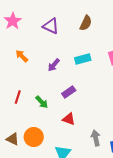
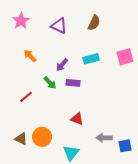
purple rectangle: (69, 92) -> (73, 83), moved, turned 40
red line: (18, 97) -> (26, 97), turned 32
green arrow: (42, 102) -> (50, 83), moved
gray arrow: (96, 138) -> (104, 138), turned -77

